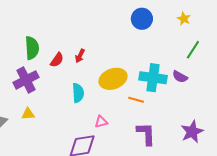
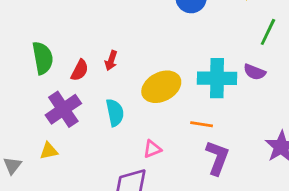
purple cross: (26, 80) -> (63, 109), moved
orange line: (136, 100) -> (202, 124), moved
purple L-shape: (146, 134) -> (217, 158), turned 30

